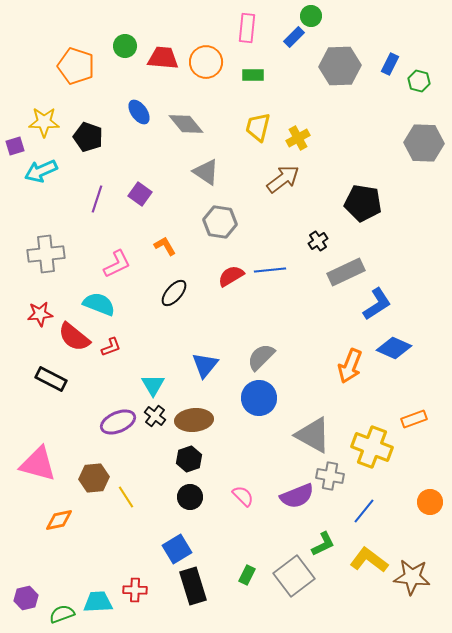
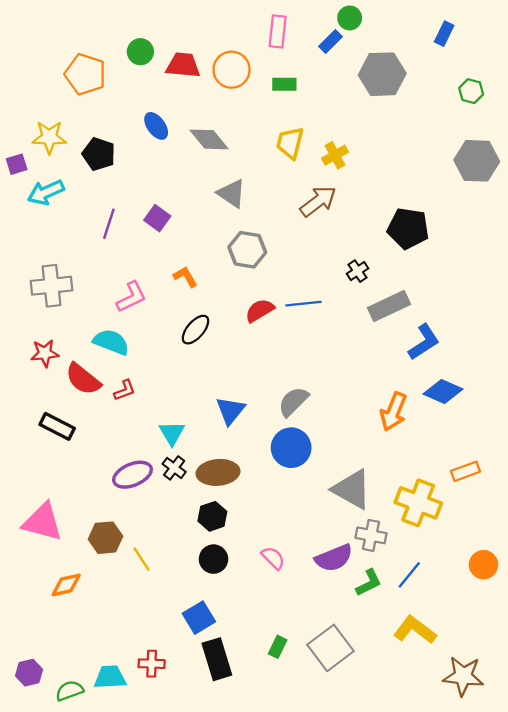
blue rectangle: (390, 64) -> (444, 34), moved
green L-shape: (323, 544) -> (369, 583), moved
brown star: (412, 577) -> (463, 676), moved

